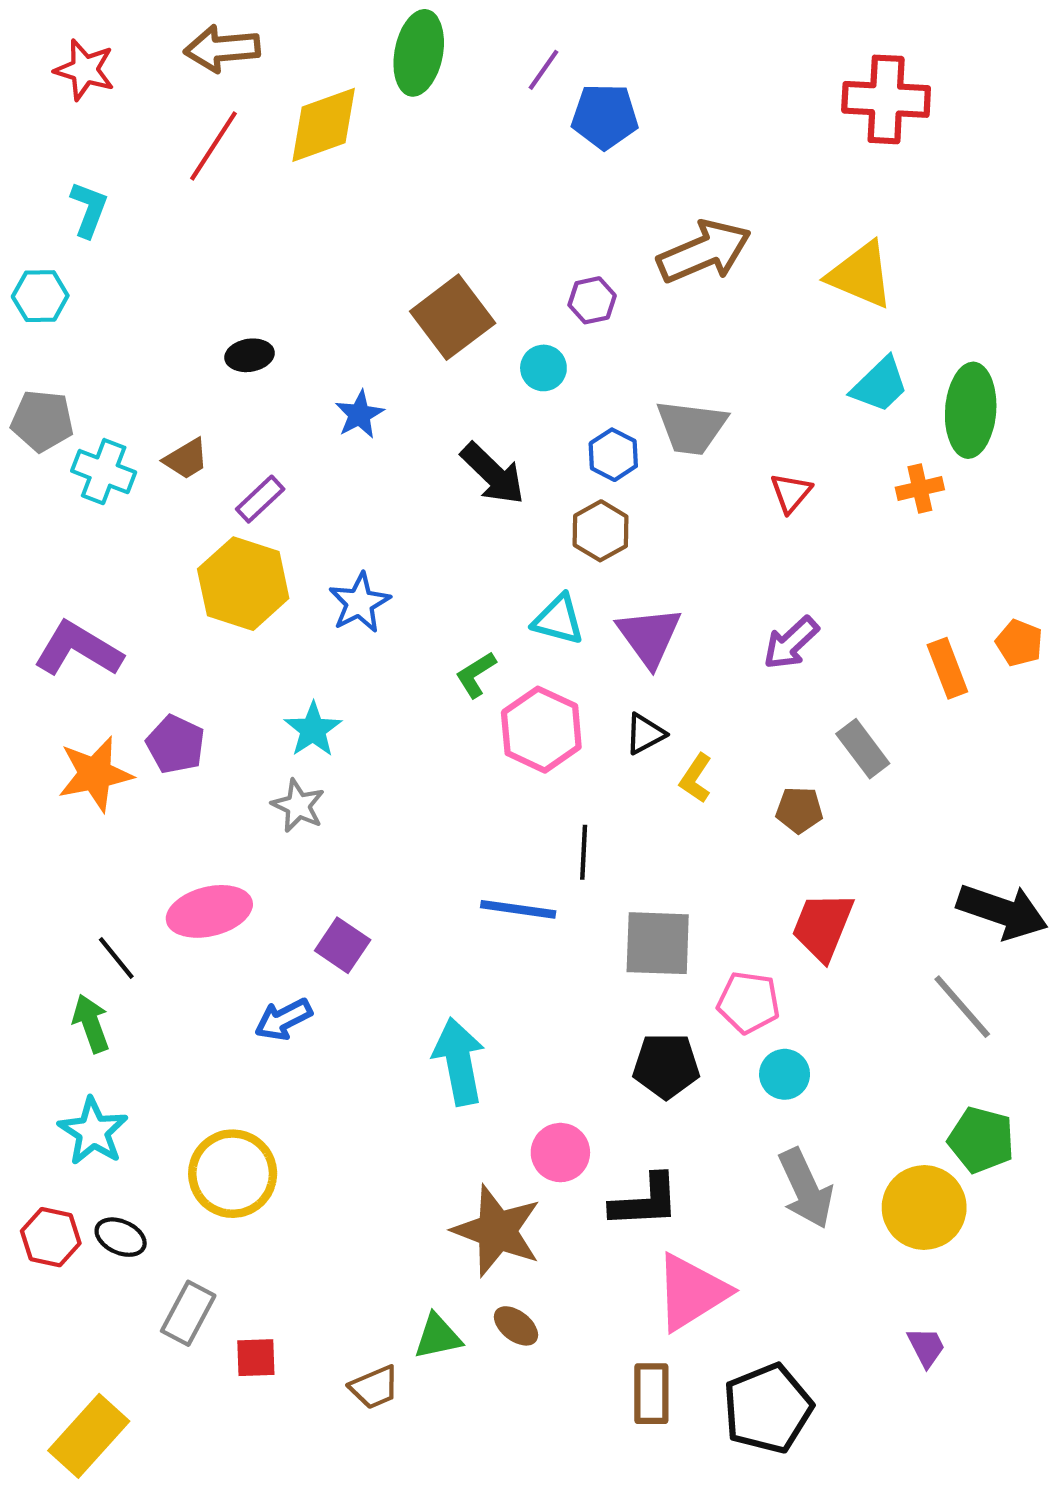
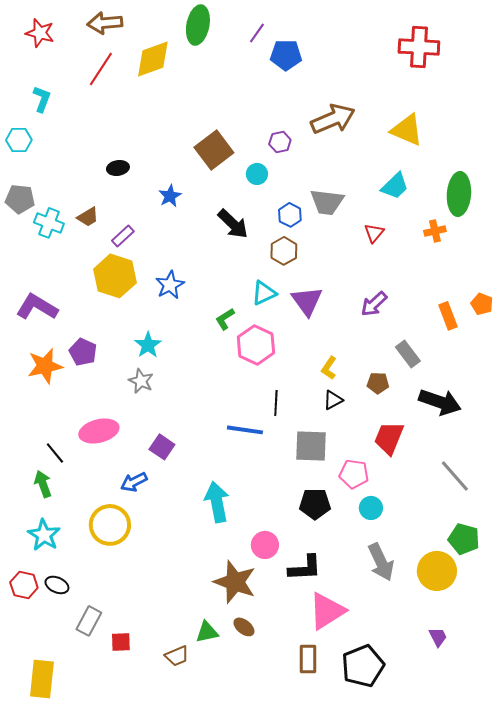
cyan trapezoid: (880, 385) -> (395, 186), moved
cyan triangle: (558, 620) -> (264, 293), turned -40
black triangle: (645, 734) -> (333, 400), moved
black arrow: (1002, 911) -> (440, 402), moved
yellow circle: (233, 1174) -> (110, 525), moved
yellow rectangle: (89, 1436) -> (42, 679), turned -36

